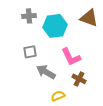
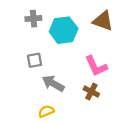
pink L-shape: (71, 57) -> (96, 66), moved
yellow semicircle: (58, 96) -> (46, 111), moved

